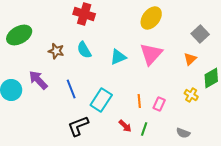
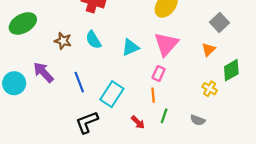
pink rectangle: (159, 104) -> (159, 73), moved
green line: (144, 129) -> (164, 116), moved
gray semicircle: (183, 133) -> (198, 120), moved

